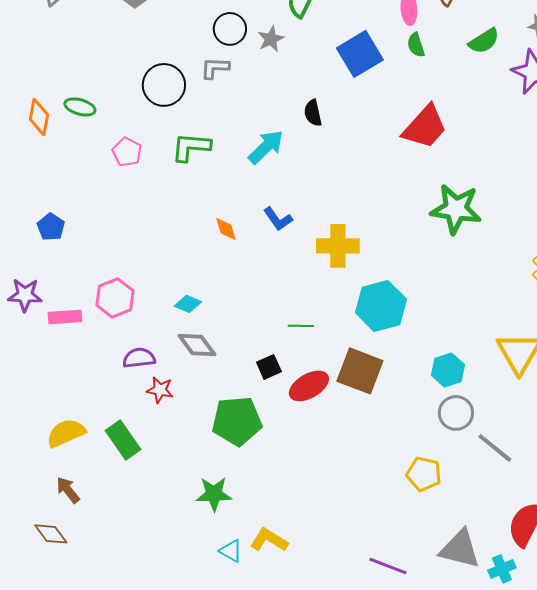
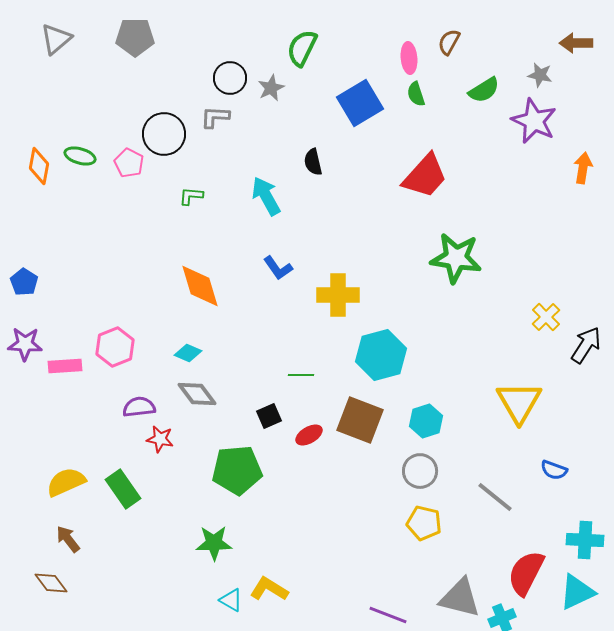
green L-shape: (191, 147) -> (191, 196), size x0.6
cyan arrow: (266, 147) -> (266, 196), turned -75
pink pentagon: (127, 152) -> (129, 163), moved
blue pentagon: (51, 227) -> (24, 282), moved
orange diamond: (226, 229) -> (200, 286), moved, size x1.8
cyan hexagon: (448, 370) -> (426, 421), moved
red ellipse: (309, 386) -> (309, 435), size x0.7
gray circle: (456, 413) -> (420, 471), moved

